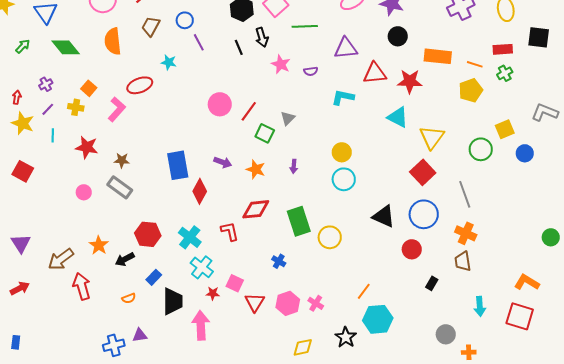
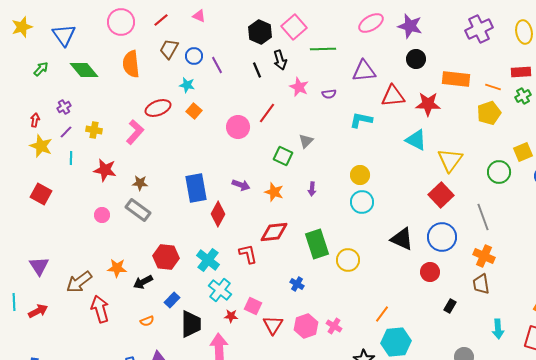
blue circle: (185, 20) -> (194, 56), moved
orange square: (89, 88) -> (194, 111), moved
red line: (249, 111) -> (267, 113), moved
orange star: (99, 245) -> (117, 268), turned -30

